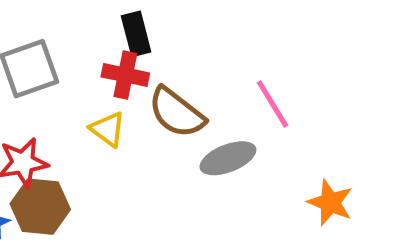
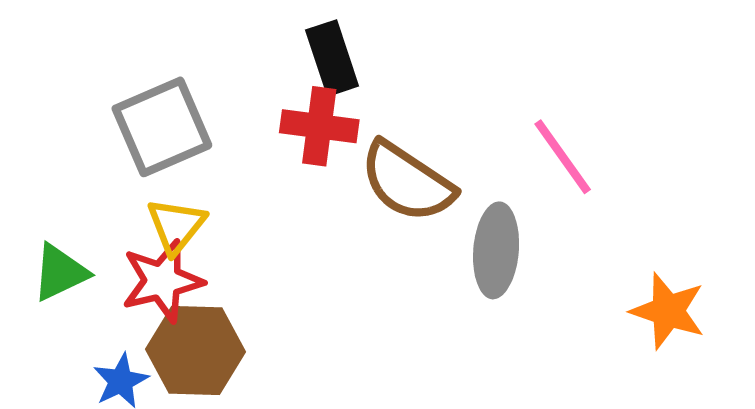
yellow triangle: (108, 129) -> (176, 226), moved, turned 36
gray ellipse: (228, 158) -> (496, 250), turned -60

